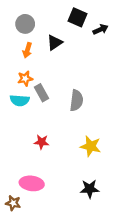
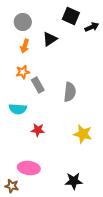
cyan semicircle: (20, 100) -> (18, 109), moved
black star: (90, 189) -> (74, 181), moved

